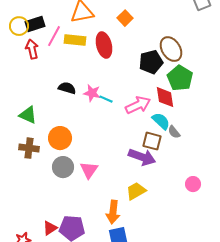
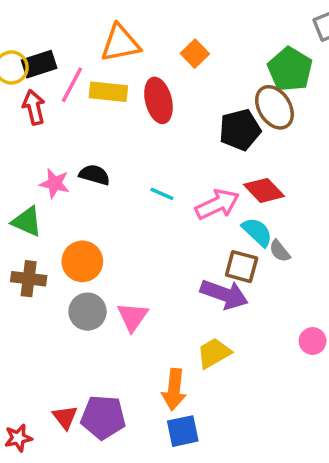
green pentagon: (180, 78) -> (290, 69), moved
pink star: (92, 93) -> (55, 183), moved
red diamond: (165, 97) -> (264, 190), turned -35
red triangle: (50, 228) -> (65, 417), turned -35

